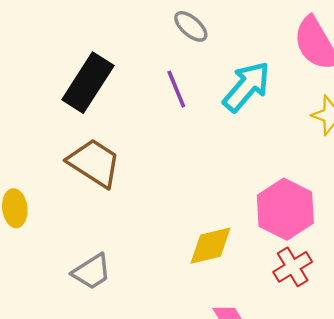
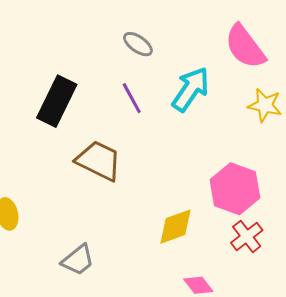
brown trapezoid: (94, 163) -> (99, 161), moved

